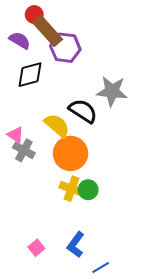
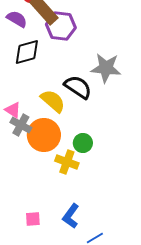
orange circle: (70, 153) -> (44, 135), moved
green circle: (88, 190) -> (83, 143), moved
pink square: (36, 248) -> (33, 219), turned 35

